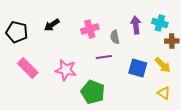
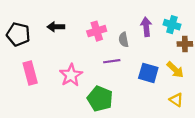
black arrow: (52, 25) -> (56, 27), turned 35
pink rectangle: (28, 68) -> (30, 73), turned 30
pink star: (66, 70) -> (71, 75), turned 30

